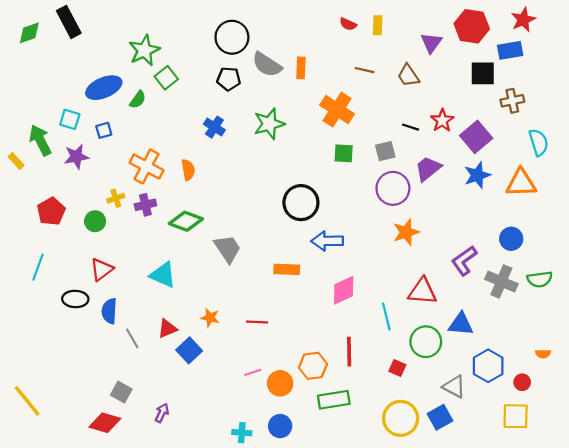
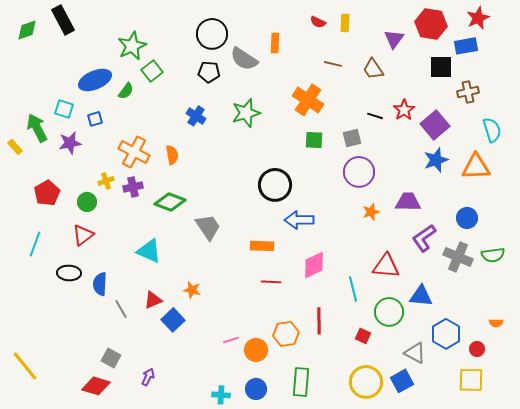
orange rectangle: (301, 68) -> (275, 43), moved
purple trapezoid: (428, 169) -> (408, 202), moved, turned 40
orange star: (406, 232) -> (371, 212), size x0.7
red triangle: (102, 269) -> (83, 235), moved
red line: (257, 322) -> (271, 282), moved
green rectangle: (334, 400) -> (301, 382), moved, turned -76

